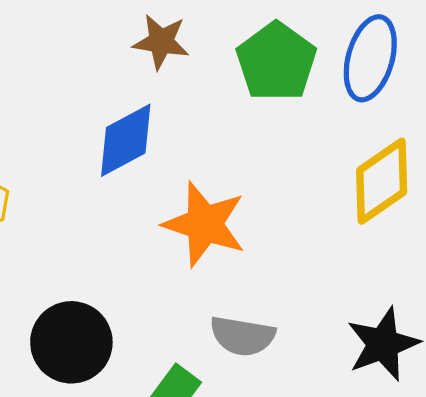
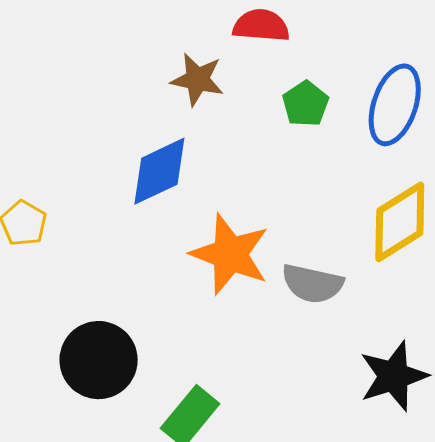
green pentagon: (276, 62) -> (306, 104), size x0.6
gray semicircle: (242, 336) -> (312, 284), moved

